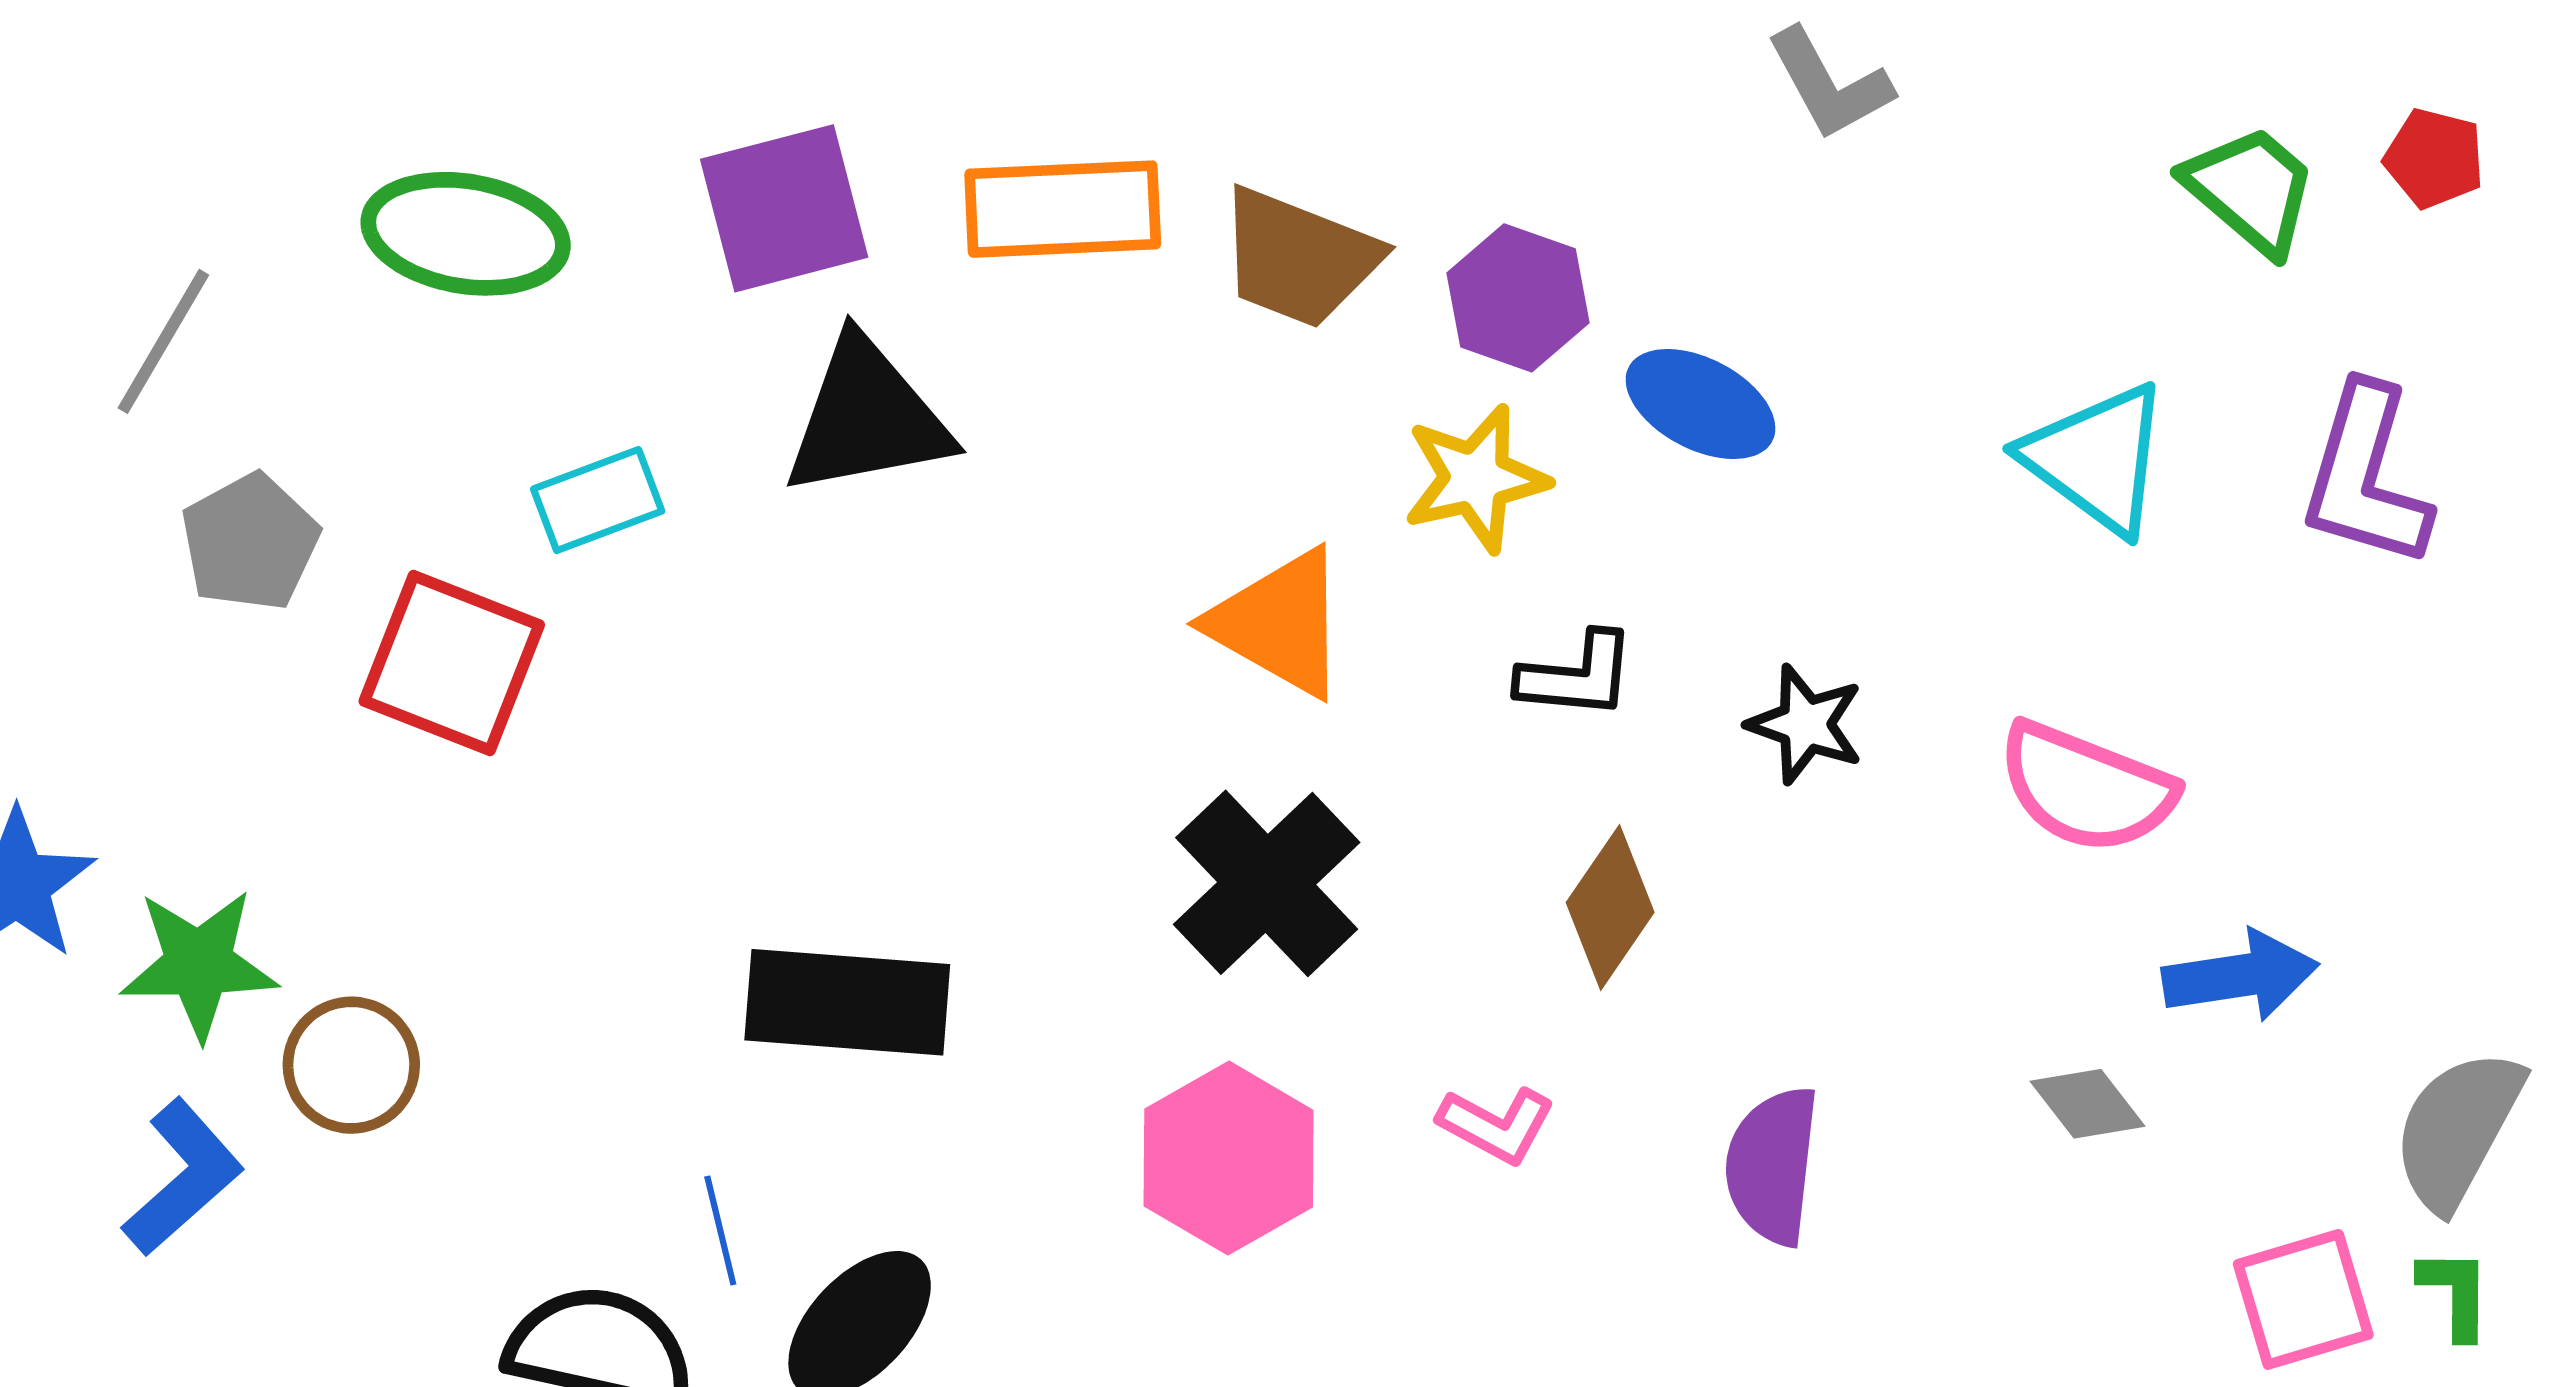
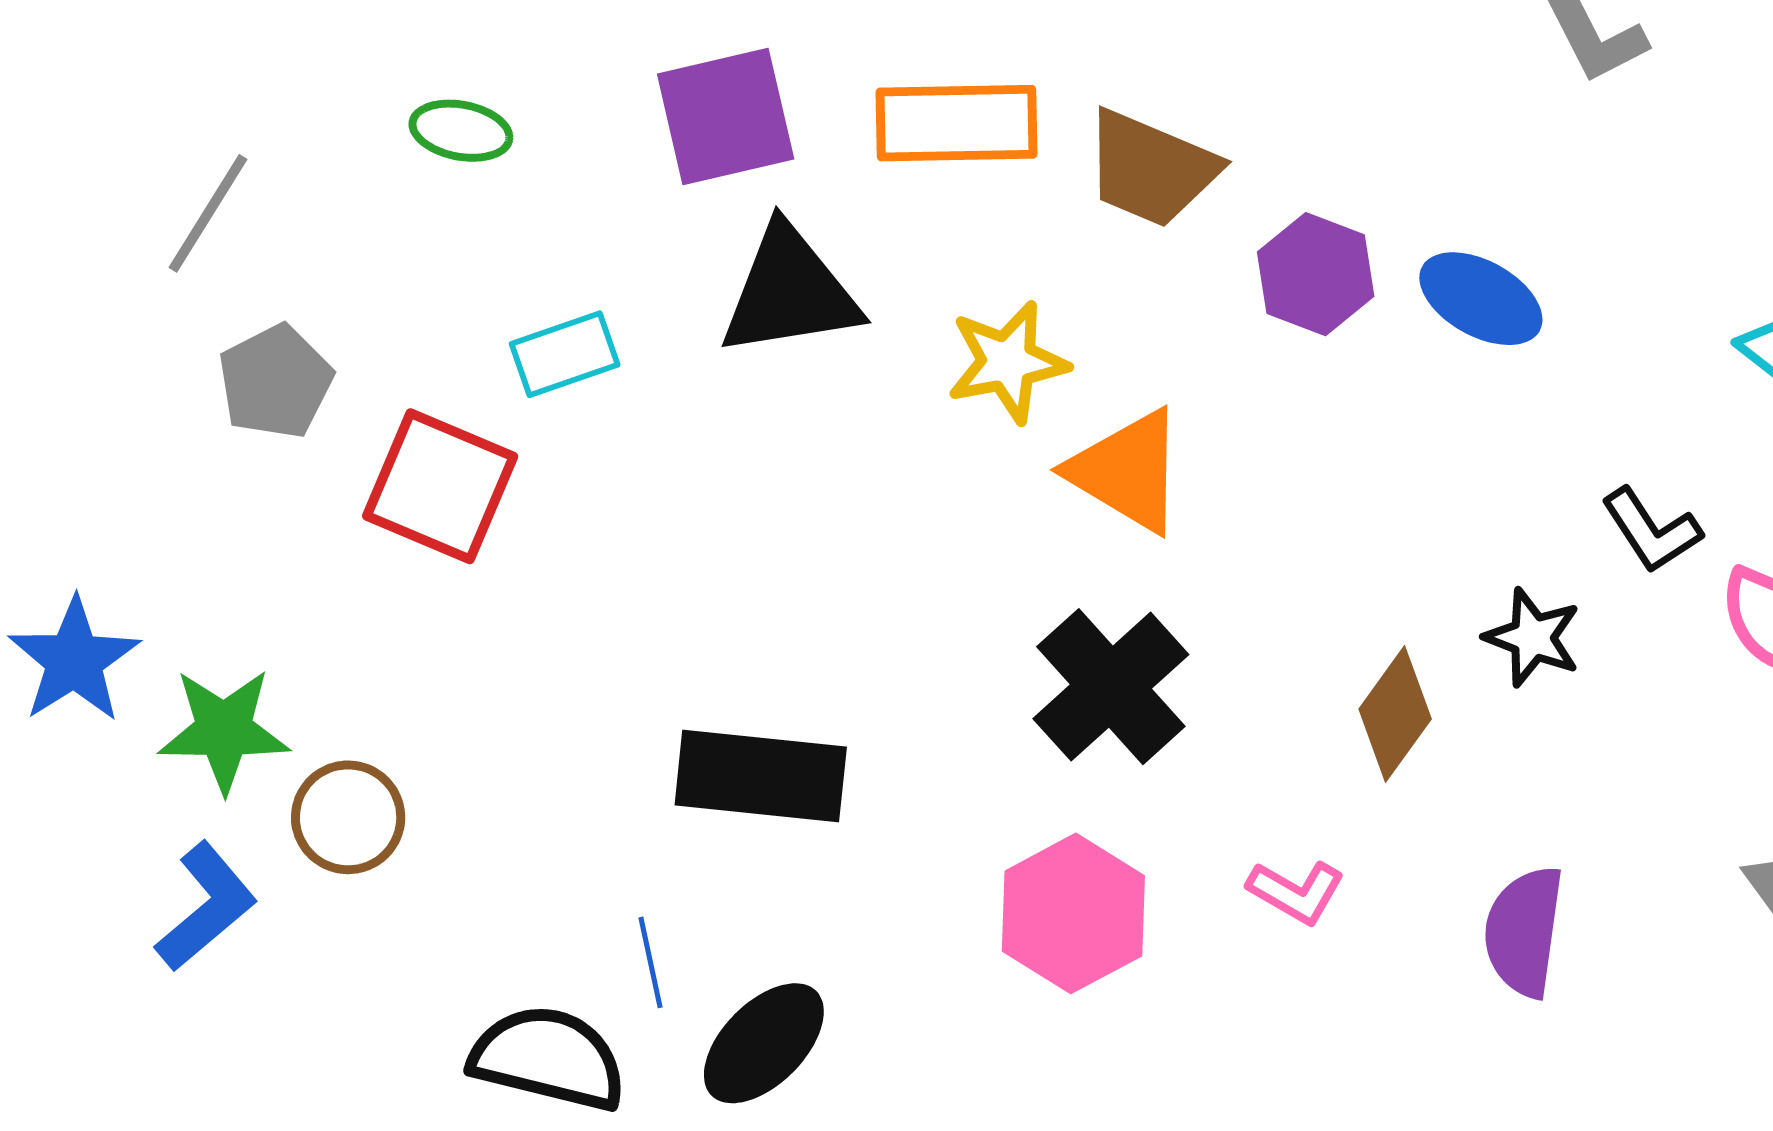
green ellipse: (466, 234) -> (461, 131), size x0.6
purple hexagon: (1518, 298) -> (1316, 274), moved
yellow star: (1476, 478) -> (1008, 362), moved
black L-shape: (1577, 676) -> (1651, 530), moved, turned 50
black star: (1806, 724) -> (1533, 638), moved

